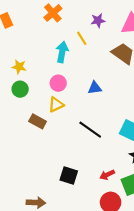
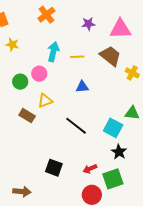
yellow line: (82, 38) -> (77, 57), moved, turned -64
yellow star: (19, 67) -> (12, 45), moved
pink circle: (58, 83) -> (39, 74), moved
green circle: (20, 89) -> (20, 82), moved

